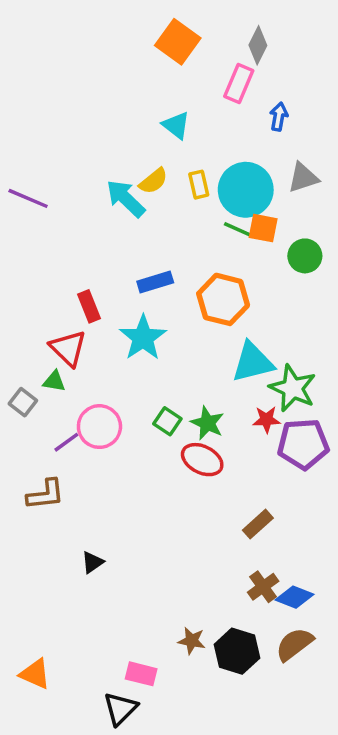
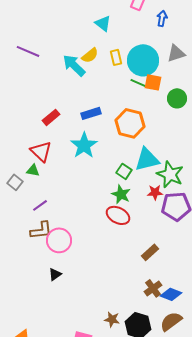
purple line: (28, 198) -> (28, 51), moved
red rectangle: (89, 306) -> (51, 117), moved, turned 72
green square: (167, 421) -> (124, 171), moved
pink circle: (99, 427) -> (59, 240), moved
brown L-shape: (45, 494) -> (41, 230), moved

